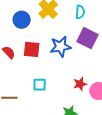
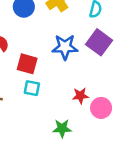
red square: (32, 49) -> (27, 64), moved

